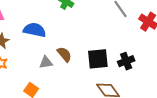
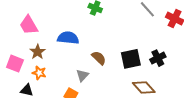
gray triangle: (46, 62) -> (82, 75), moved, turned -32

